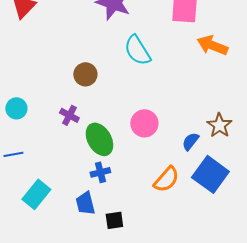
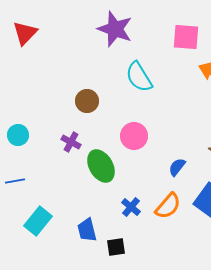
pink circle: (144, 123) -> (134, 136), moved
blue semicircle: (190, 141) -> (177, 167), moved
blue cross: (100, 172) -> (131, 207), moved, turned -36

